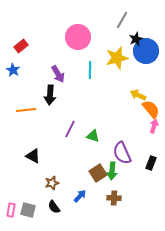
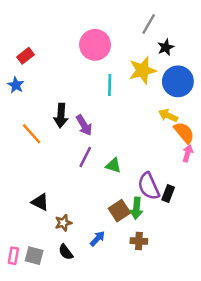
blue circle: (146, 51) -> (178, 81), moved
purple arrow: (58, 74) -> (84, 125), moved
orange line: (26, 110) -> (32, 134), turned 54
black triangle: (33, 156) -> (40, 202), moved
black rectangle: (151, 163) -> (168, 194), moved

